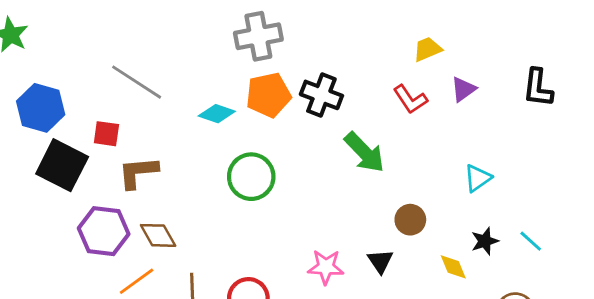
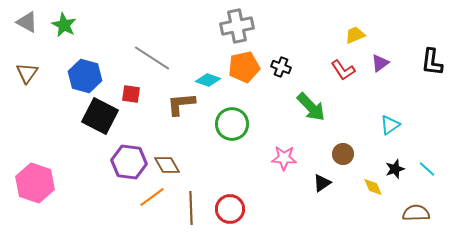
black cross: (321, 95) -> (281, 67), size x0.7
brown L-shape: (138, 172) -> (181, 104), moved
black triangle: (380, 261) -> (322, 183), turned 30
pink star: (326, 267) -> (284, 158), moved

